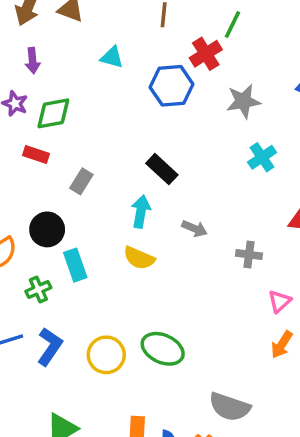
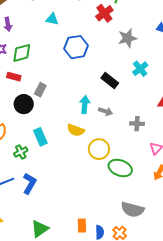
blue hexagon: (172, 86) -> (76, 47), moved
black rectangle: (162, 169) -> (110, 80), moved
cyan arrow: (141, 212) -> (85, 105), moved
black circle: (47, 229) -> (24, 104), moved
green ellipse: (163, 349) -> (120, 168), moved
yellow circle: (106, 355) -> (99, 149), moved

